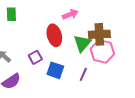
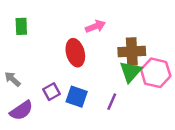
green triangle: (82, 43) -> (131, 72), moved
pink hexagon: (102, 51) -> (156, 73), moved
purple square: (35, 57) -> (51, 92), moved

